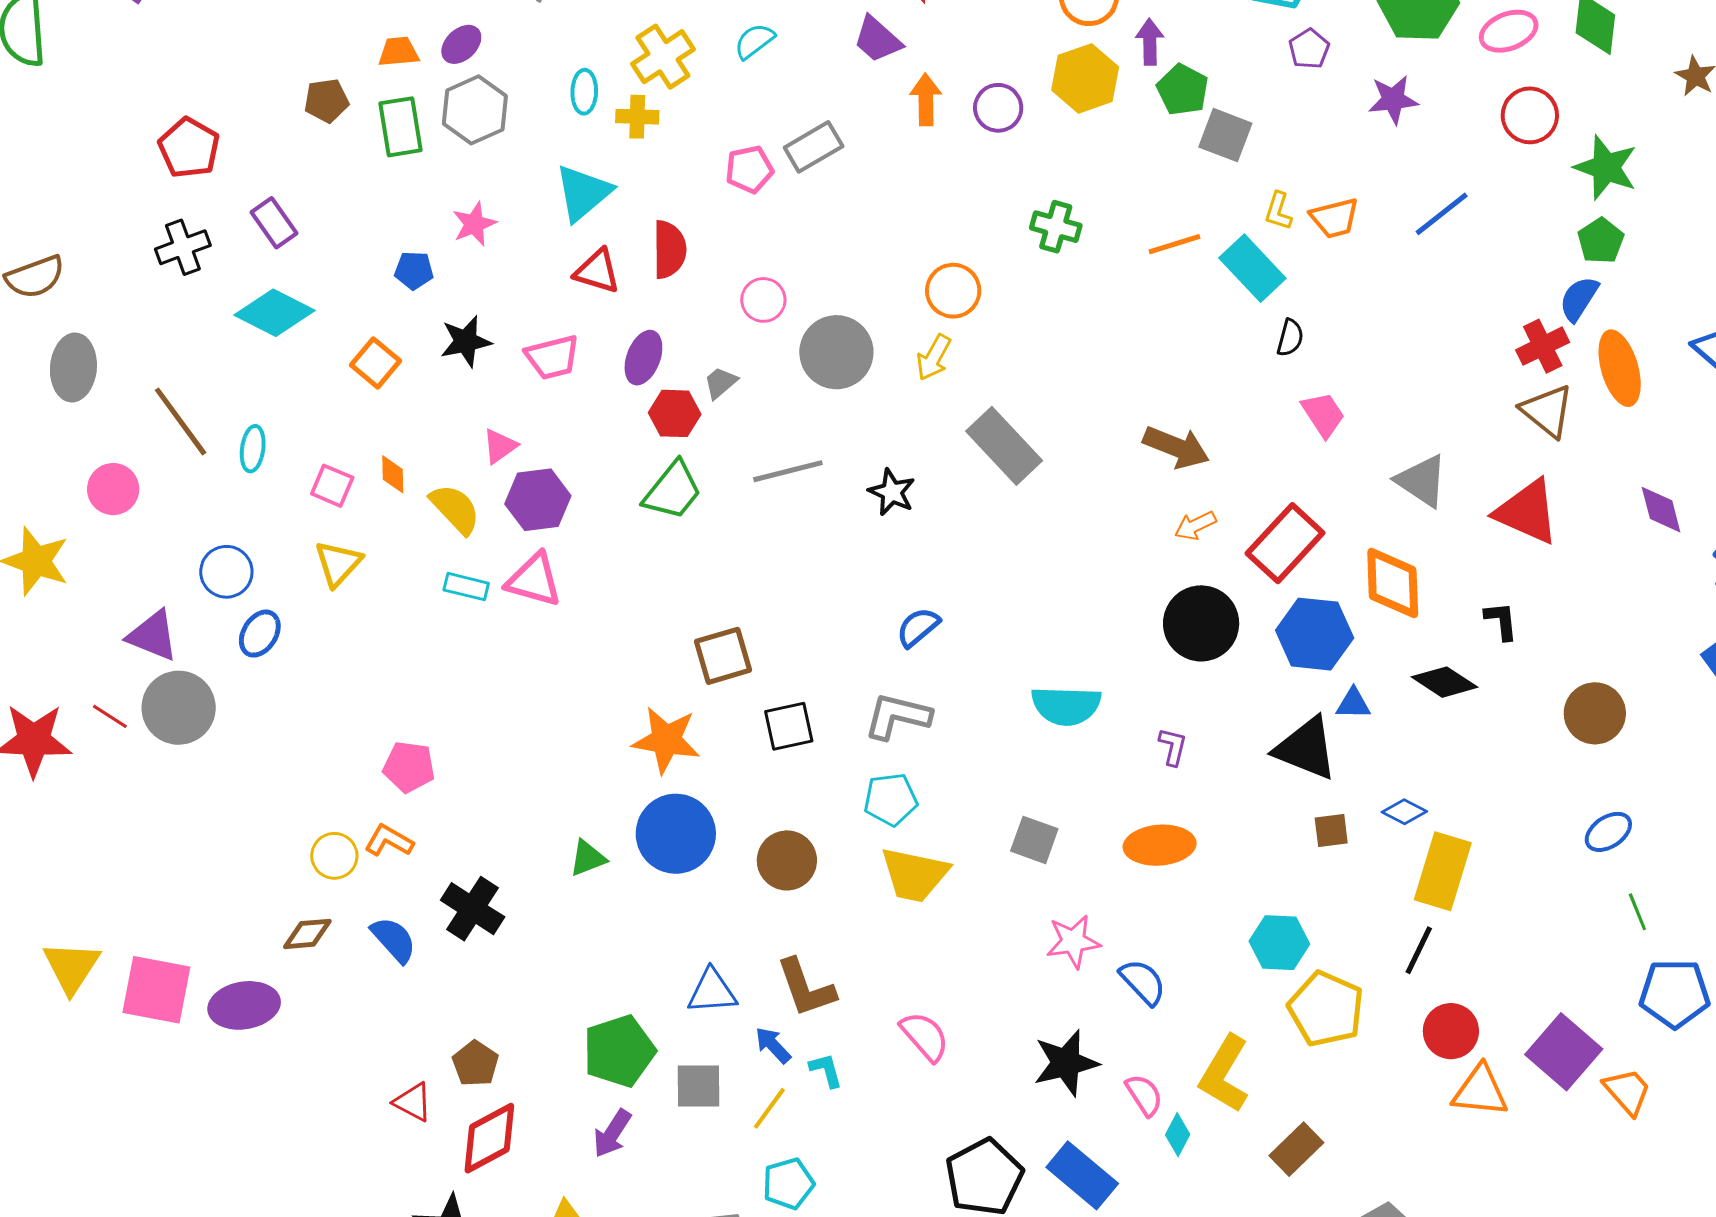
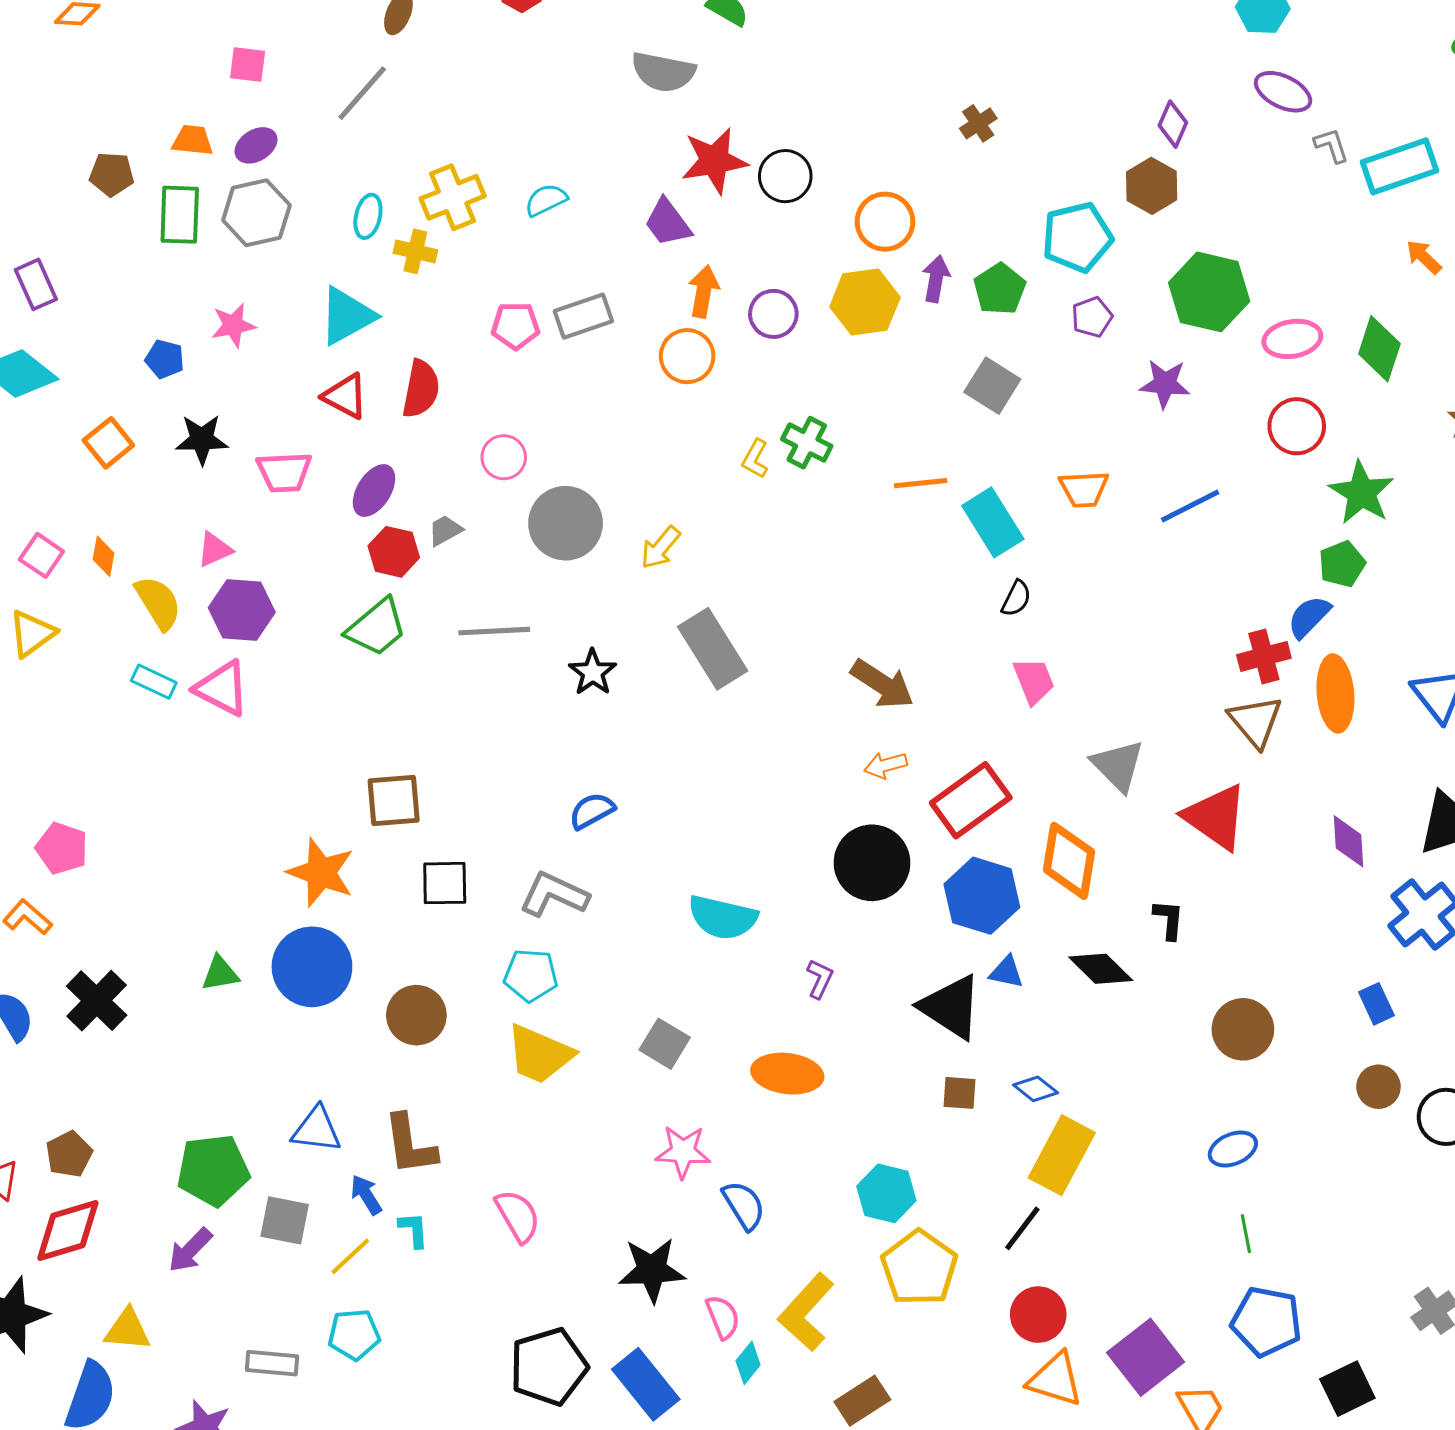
green pentagon: (1183, 90) -> (1000, 289), moved
yellow L-shape: (1278, 211) -> (755, 459), moved
orange circle: (953, 291) -> (687, 356), moved

